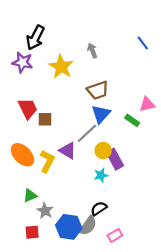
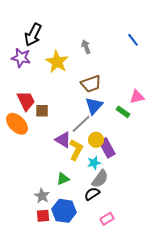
orange ellipse: (22, 155) -> (17, 124), moved
yellow L-shape: (47, 161) -> (76, 150), moved
green triangle: (30, 196) -> (63, 179), moved
gray semicircle: (88, 226) -> (100, 179), moved
red square: (32, 232) -> (43, 216), moved

